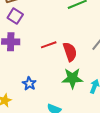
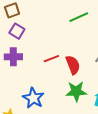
blue star: (29, 84) -> (33, 98), size x1.5

